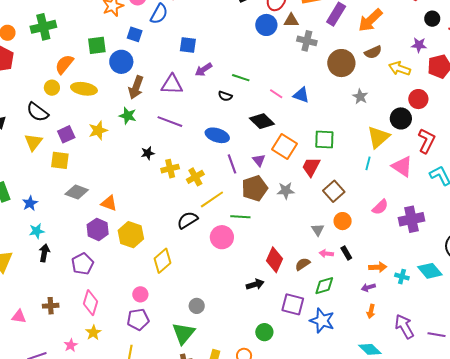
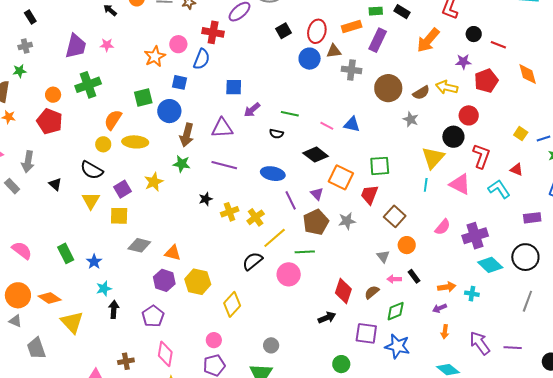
orange arrow: (370, 20) -> (428, 40), moved
brown semicircle: (373, 52) -> (421, 93), moved
cyan diamond: (430, 271) -> (490, 265), moved

